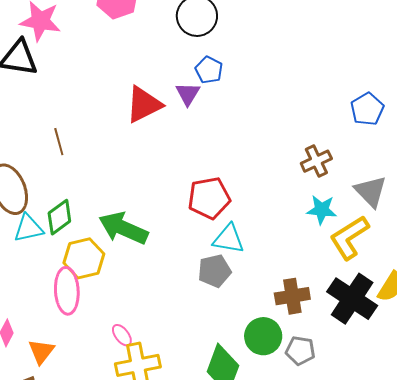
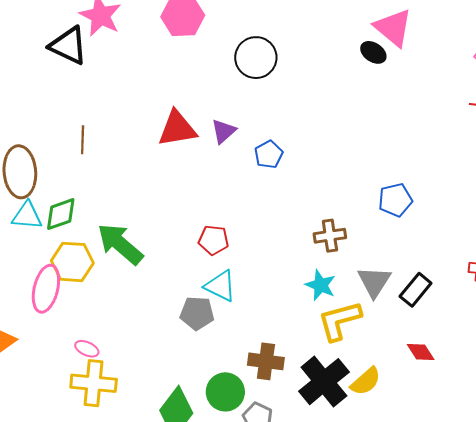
blue pentagon: (209, 70) -> (269, 154), moved
red pentagon: (209, 198) -> (214, 240), size x0.7
pink ellipse: (122, 335) -> (87, 349), turned -45

